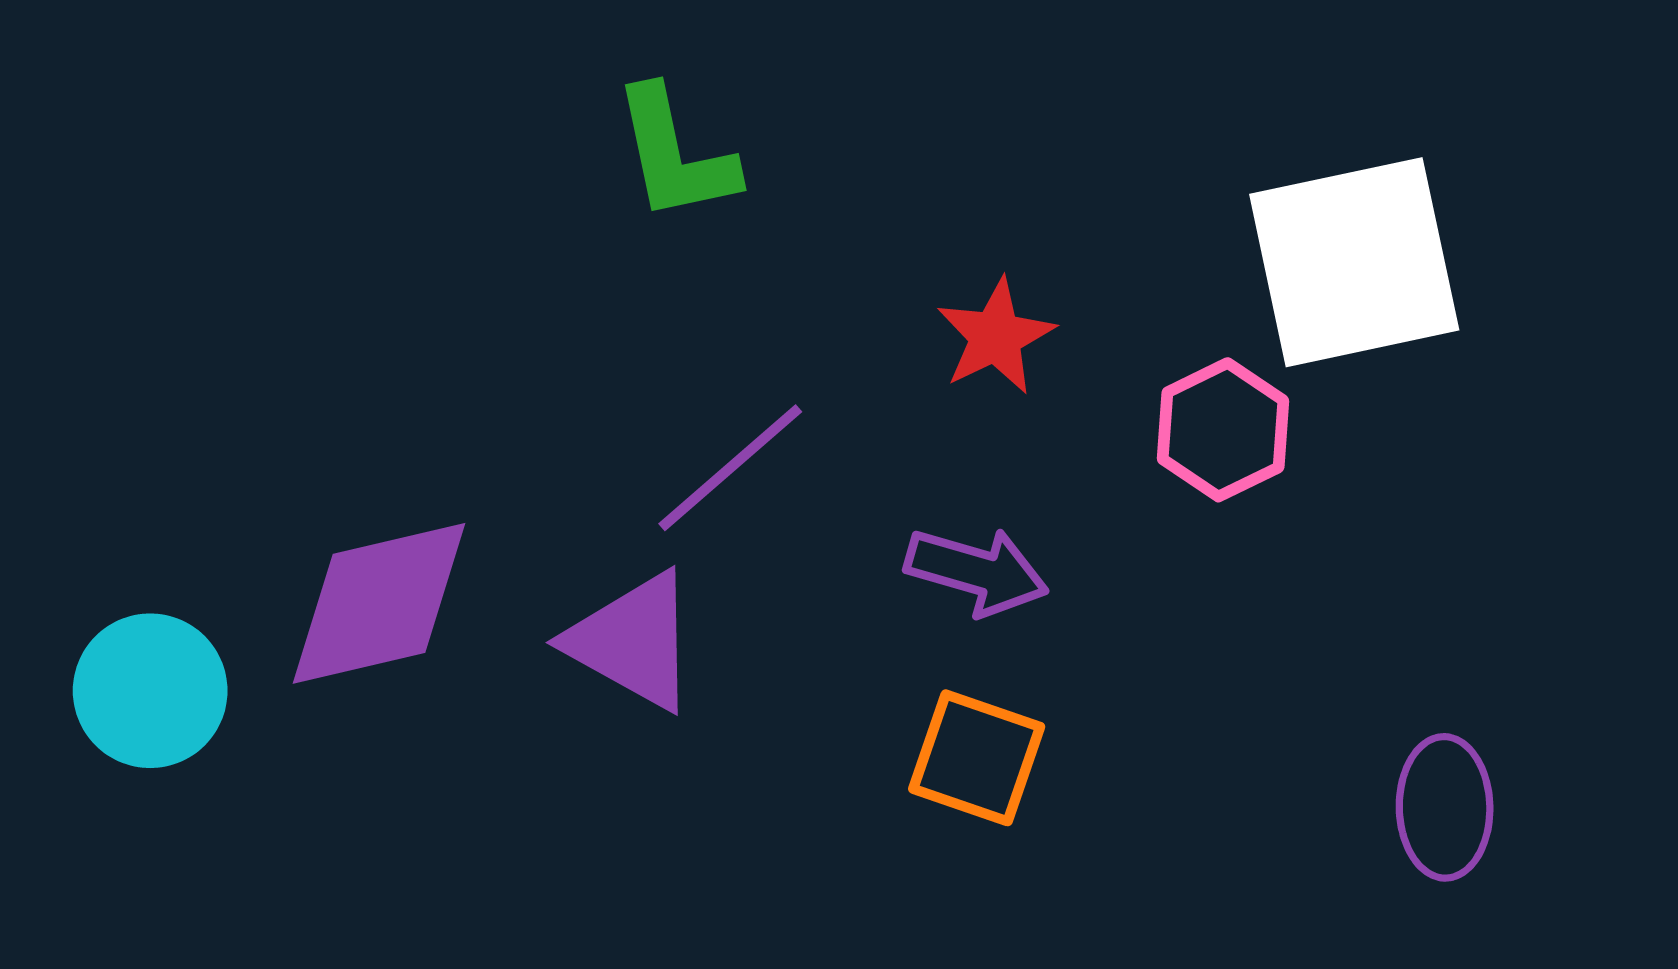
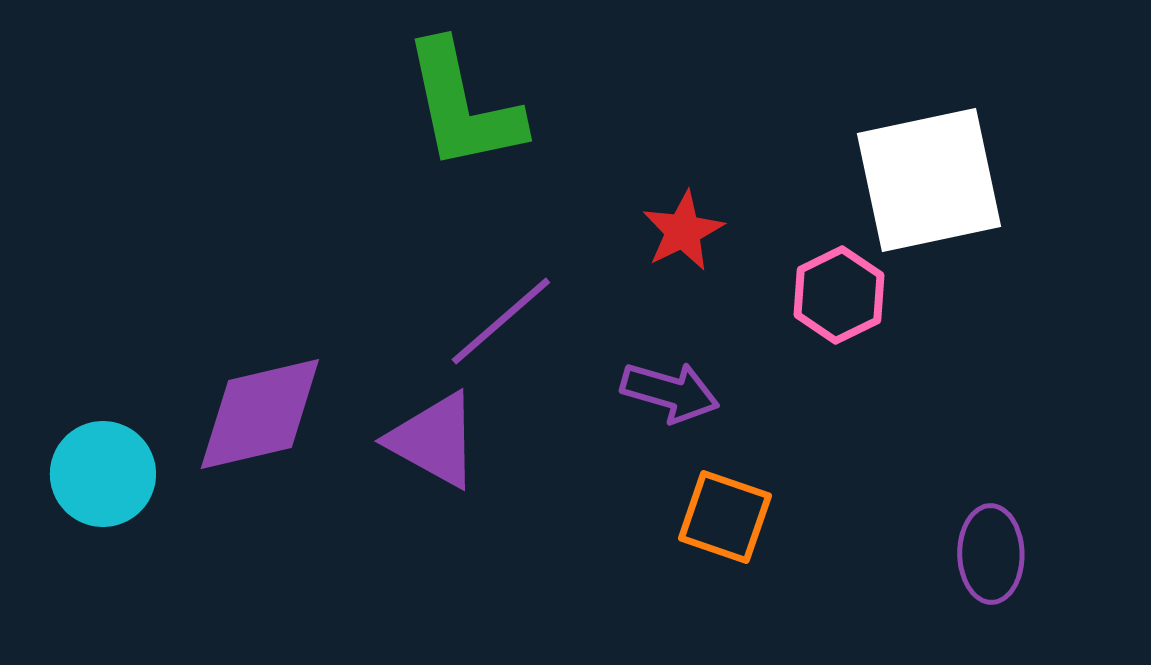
green L-shape: (675, 154) -> (463, 106), size x1.4
orange square: (977, 758) -> (725, 517), moved

